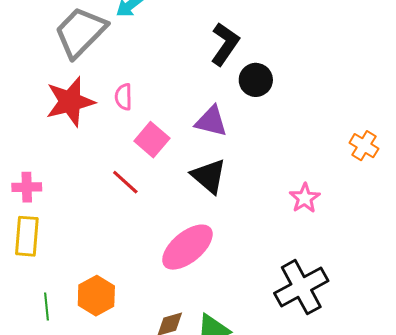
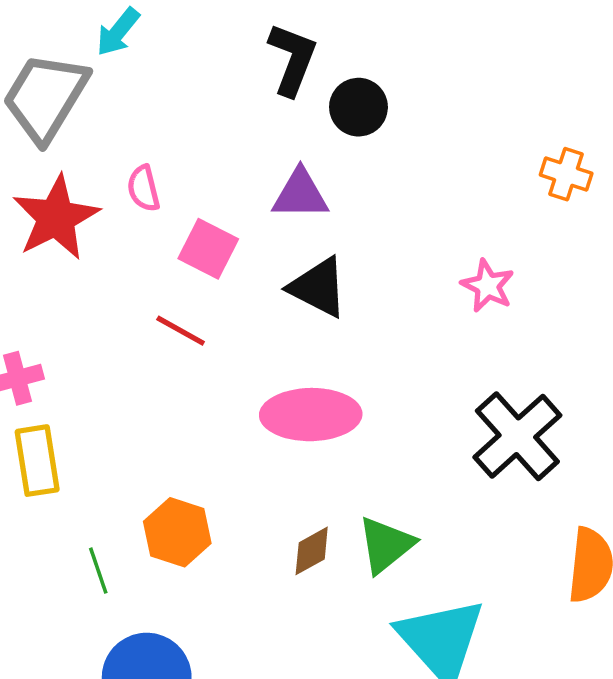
pink ellipse: (187, 247) -> (311, 415), turned 52

